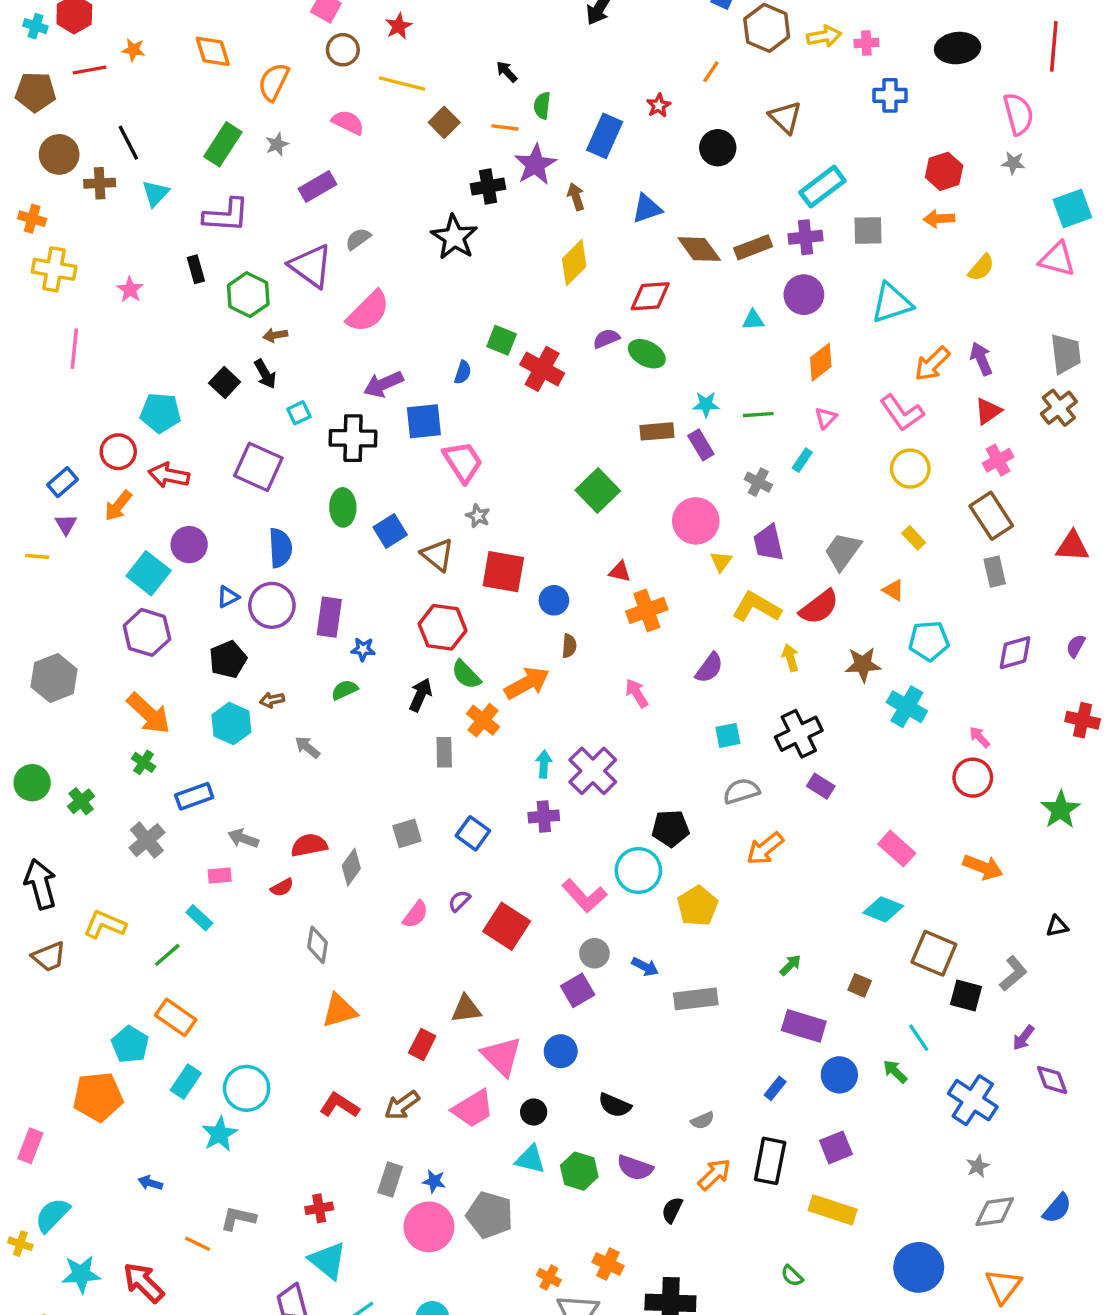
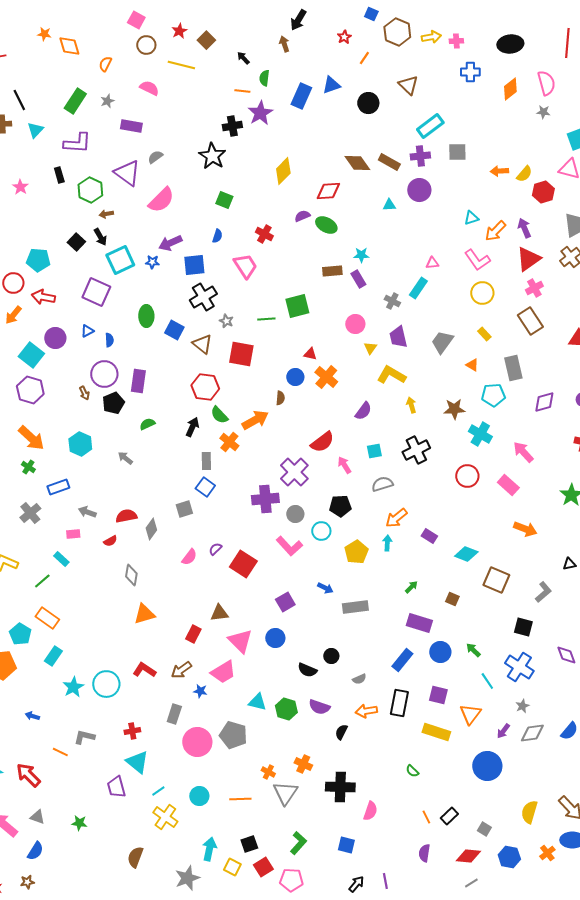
orange star: (133, 50) -> (44, 34), moved
orange semicircle: (274, 82) -> (105, 64), size x0.7
red star: (659, 105) -> (344, 37), moved
brown square: (444, 122) -> (206, 40), moved
red hexagon: (944, 171) -> (543, 192), moved
purple rectangle: (317, 187) -> (131, 126), turned 40
brown arrow: (576, 197) -> (284, 44), moved
blue triangle: (647, 208) -> (331, 85), moved
orange arrow: (939, 219) -> (499, 171), moved
brown rectangle: (753, 247) -> (389, 162), turned 50
cyan triangle: (892, 303) -> (471, 218), moved, size x0.6
green square: (502, 340) -> (224, 200), moved
orange diamond: (821, 362) -> (510, 89), moved
red cross: (542, 369) -> (264, 234), size x0.7
red triangle: (988, 411) -> (528, 259), size x1.5
cyan square: (299, 413) -> (120, 260), size x2.0
green line: (758, 415) -> (266, 319), moved
pink triangle: (826, 418) -> (432, 263), turned 40
black cross: (353, 438) -> (203, 297), moved, turned -32
cyan rectangle: (802, 460) -> (418, 288), size x1.5
pink trapezoid: (463, 462) -> (245, 266), moved
green square: (598, 491) -> (297, 306), turned 30
pink circle: (696, 521) -> (355, 324), size x0.7
blue square: (390, 531) -> (174, 330), turned -30
blue semicircle: (280, 548) -> (109, 340), size x0.6
gray rectangle: (995, 572) -> (513, 368), moved, size x1.4
blue triangle: (228, 597) -> (87, 331), moved
blue circle: (554, 600) -> (295, 377), moved
red semicircle: (819, 607) -> (322, 442), moved
orange cross: (647, 610) -> (326, 377), turned -30
blue star: (363, 649) -> (152, 262), moved
black pentagon: (228, 659) -> (113, 403), moved
pink arrow: (637, 693) -> (344, 465), moved
brown arrow: (272, 700) -> (84, 393), moved, turned -104
pink arrow: (979, 737) -> (523, 452), size x1.6
cyan arrow: (544, 764) -> (387, 543), moved
red circle: (973, 778) -> (467, 476), moved
purple rectangle: (821, 786) -> (429, 536), moved
purple cross: (544, 816) -> (265, 499), size x1.5
blue square: (473, 833) -> (205, 487), moved
pink rectangle: (897, 849) -> (508, 485), moved
cyan circle: (638, 871) -> (321, 531), size x0.7
gray circle: (594, 953) -> (295, 514), moved
black square: (966, 995) -> (523, 627), moved
cyan line: (919, 1038) -> (487, 681), moved
purple arrow: (1023, 1038) -> (503, 731), moved
cyan circle: (247, 1088) -> (106, 684), moved
blue rectangle: (775, 1088) -> (402, 660), size x1.6
black circle: (534, 1112) -> (331, 656), moved
purple square: (836, 1147) -> (438, 695), turned 36
orange arrow: (714, 1174) -> (366, 711), turned -145
blue star: (434, 1181) -> (200, 691), moved
orange triangle: (1003, 1286) -> (470, 714), moved

